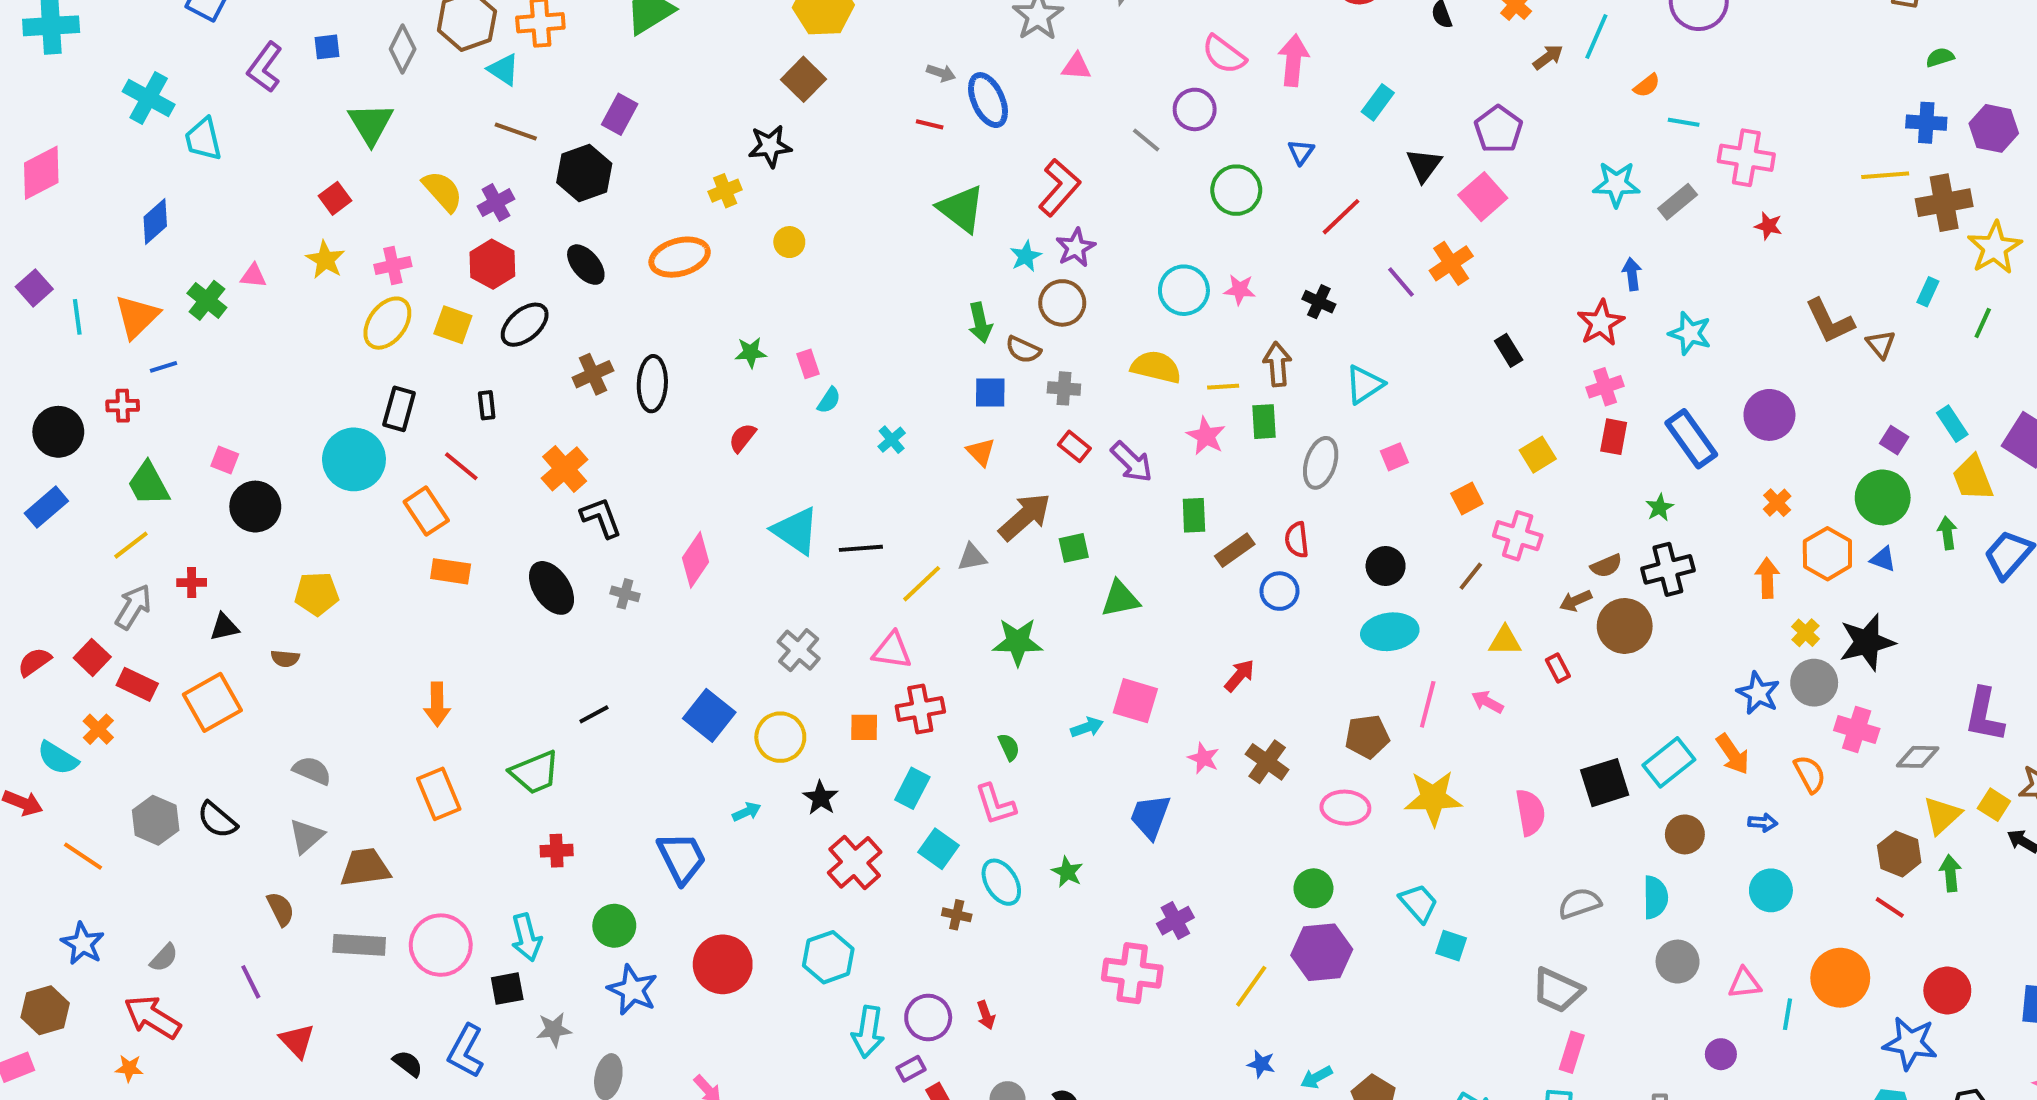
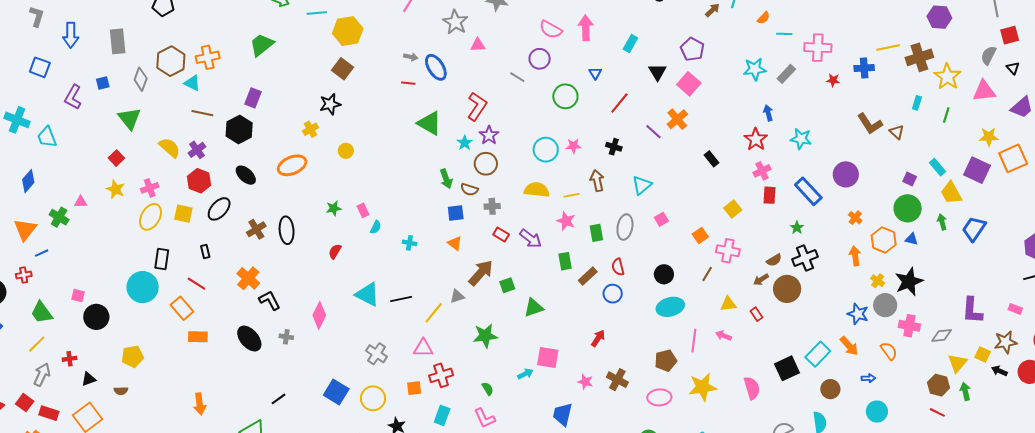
blue cross: (1926, 123) -> (864, 68), moved
green rectangle: (1264, 422) -> (596, 233), moved
cyan cross: (892, 440) -> (409, 243), turned -32

